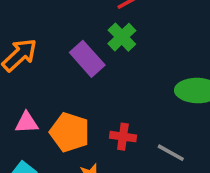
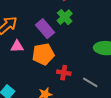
pink triangle: (27, 123) -> (17, 46), moved
orange pentagon: (70, 132) -> (43, 54), moved, turned -30

